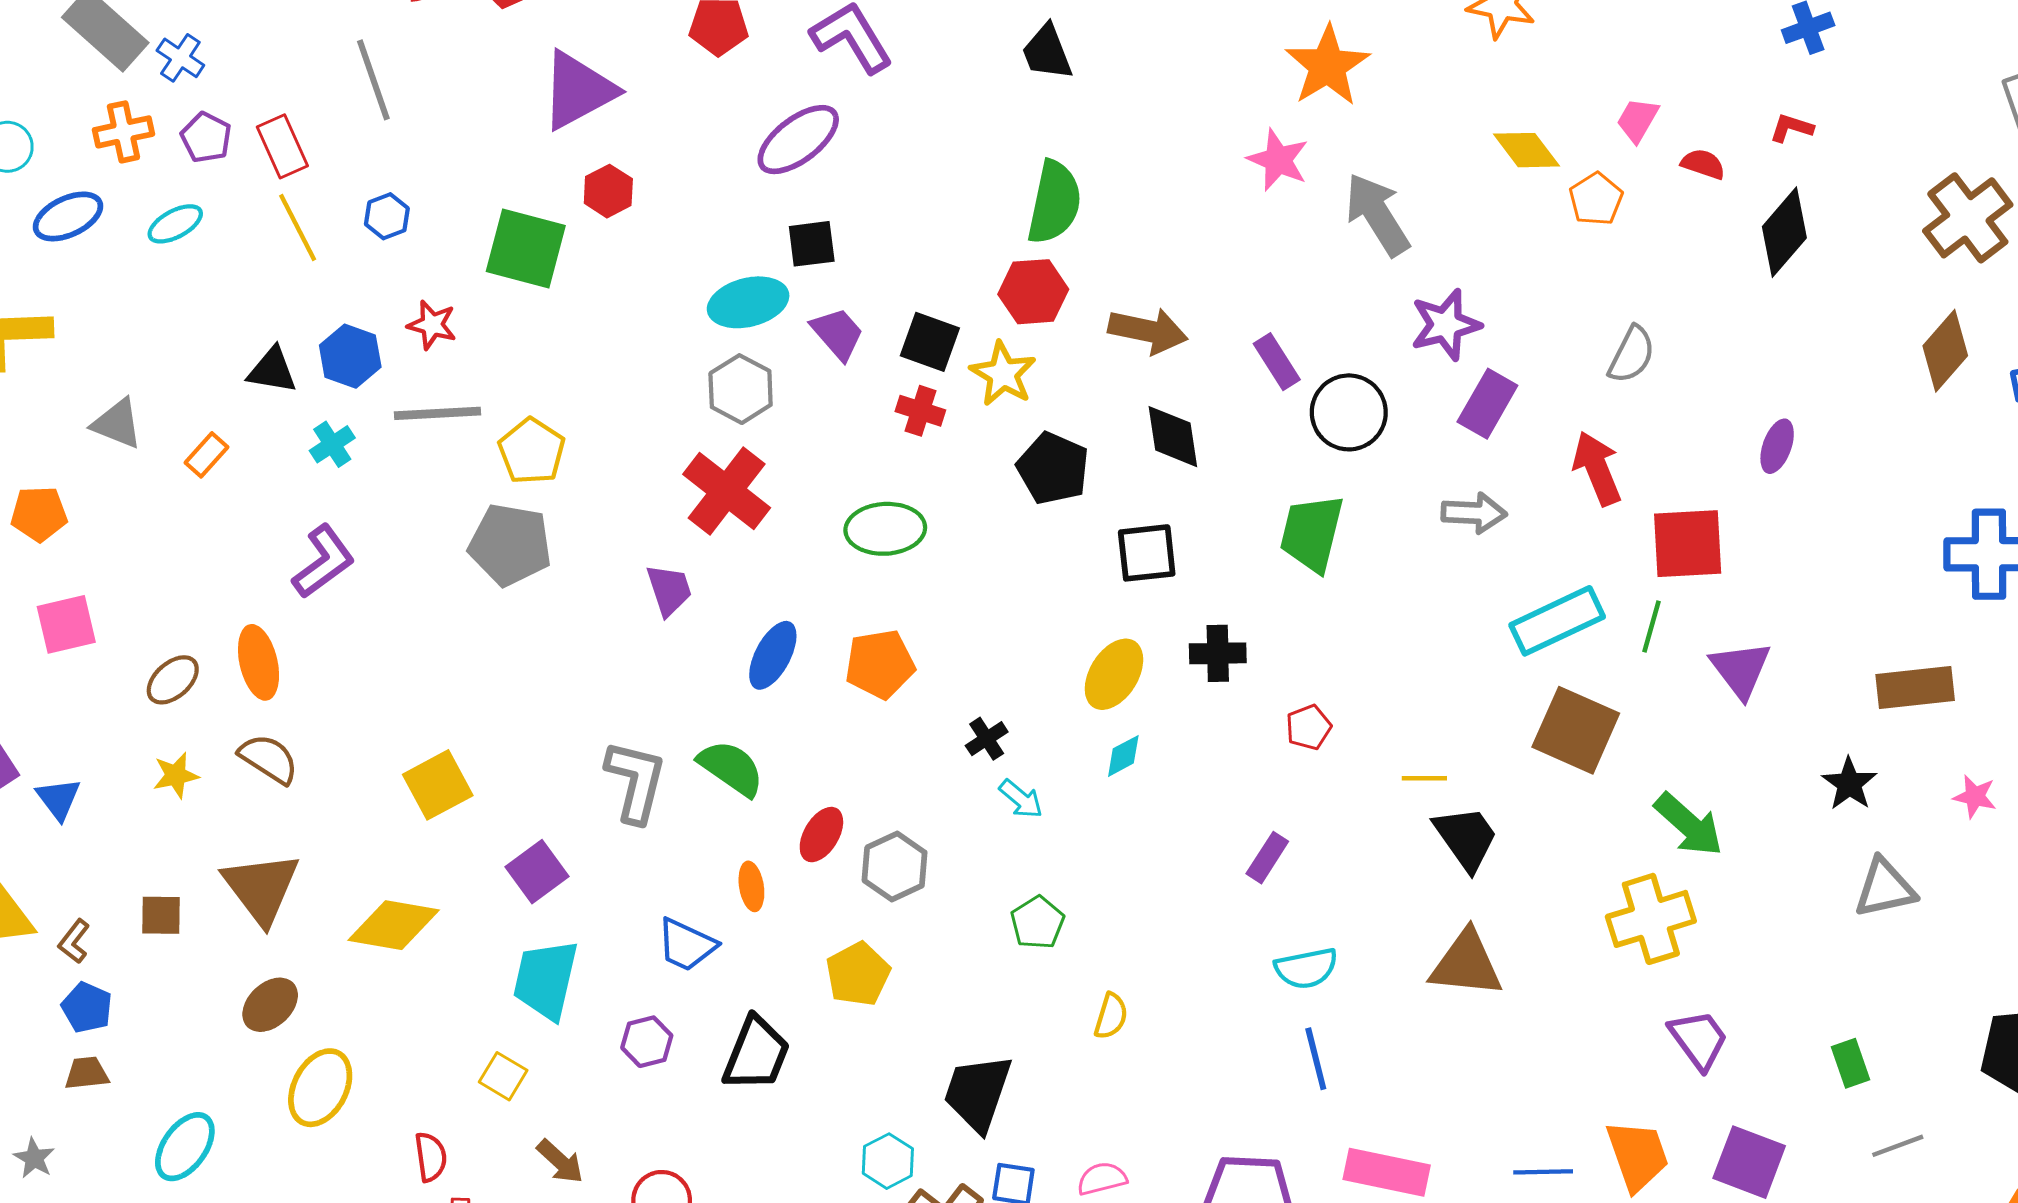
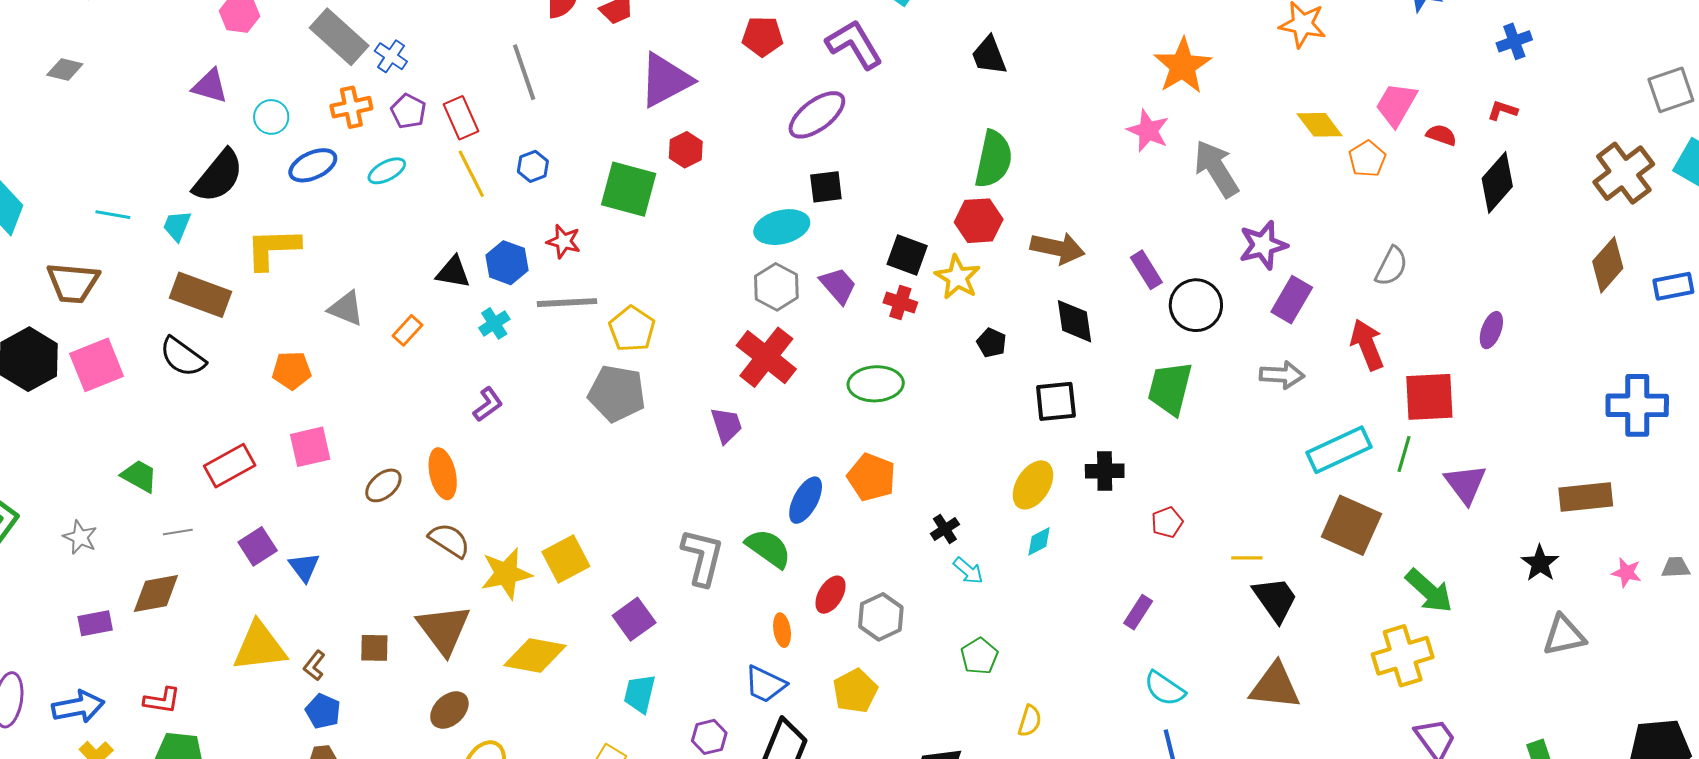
pink trapezoid: (1637, 120) -> (1396, 104), size x1.4
purple trapezoid: (837, 334) -> (838, 286), moved
black pentagon: (1053, 468) -> (992, 343), size x0.6
purple L-shape: (324, 562) -> (488, 404), size x0.7
blue ellipse: (773, 655) -> (806, 500), moved
orange pentagon: (880, 664) -> (871, 477), turned 30
yellow star: (176, 775) -> (506, 574), moved, size x1.6
blue trapezoid: (686, 945) -> (765, 684), moved
cyan semicircle: (1306, 968) -> (1165, 689), turned 45
cyan trapezoid: (546, 980) -> (640, 694), size x0.7

